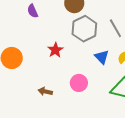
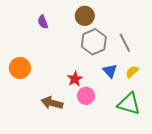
red star: (55, 50) -> (75, 79), moved
brown arrow: (45, 91) -> (52, 103), size x1.5

